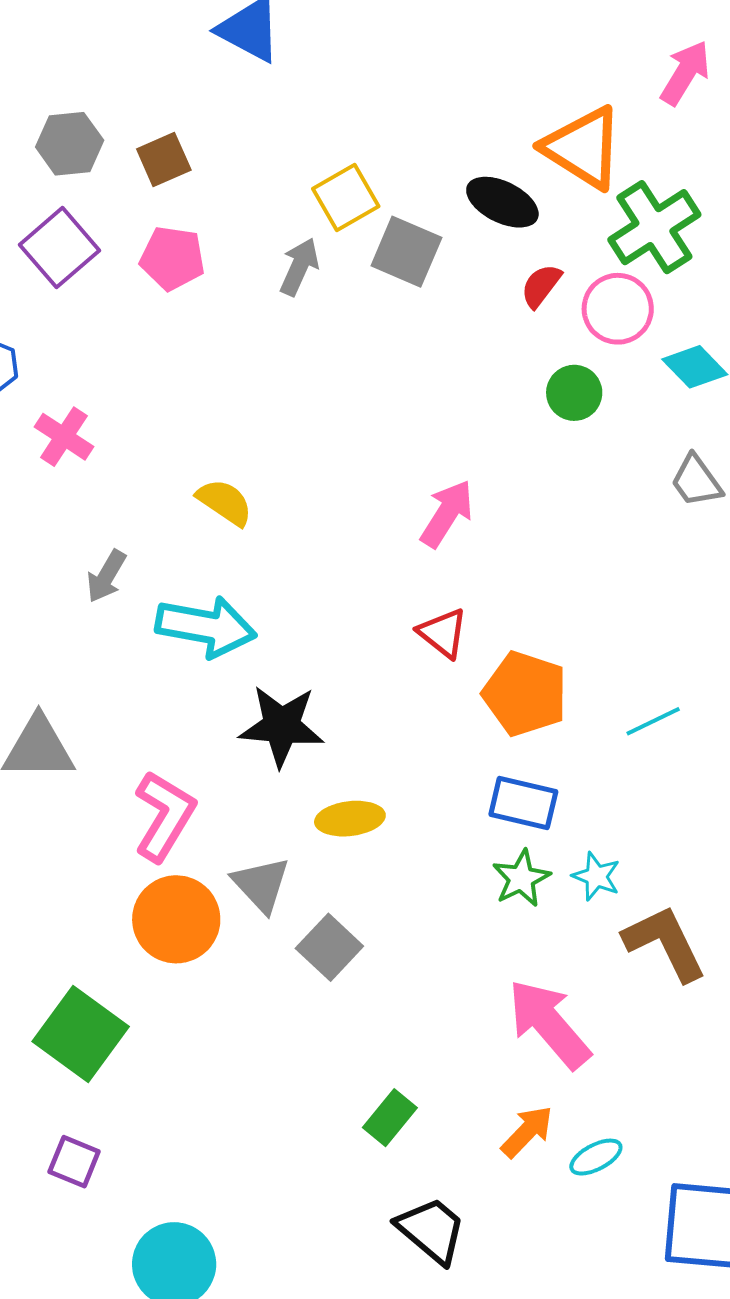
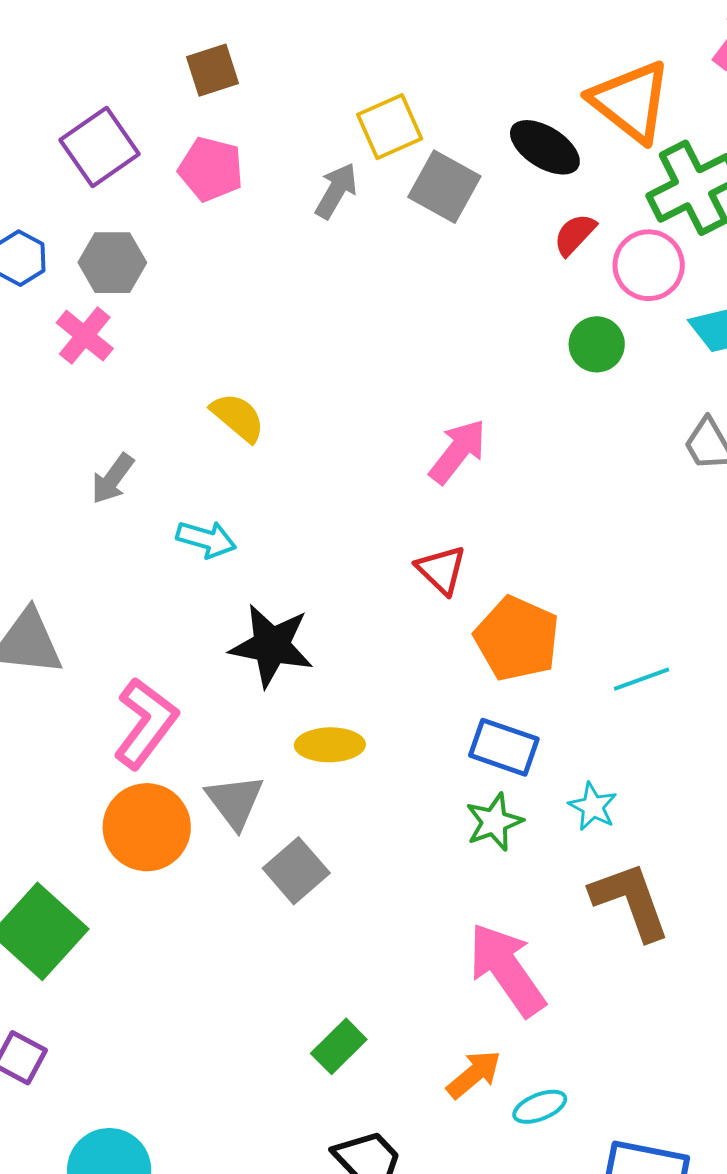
gray hexagon: (70, 144) -> (112, 263), moved
cyan arrow: (206, 627) -> (206, 539), size x0.6
cyan star: (596, 876) -> (593, 807), moved

